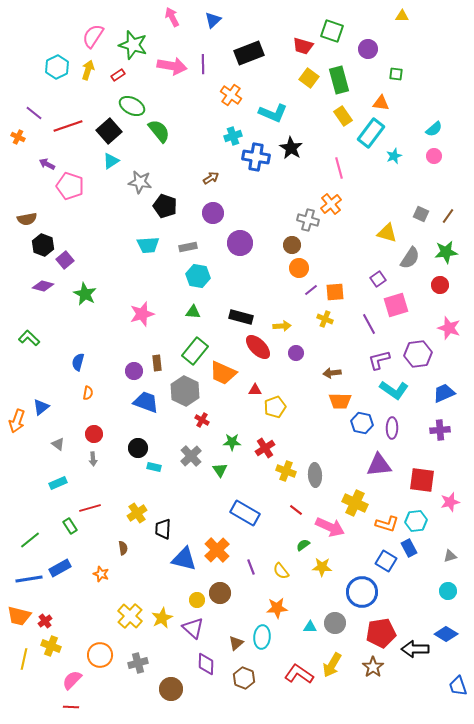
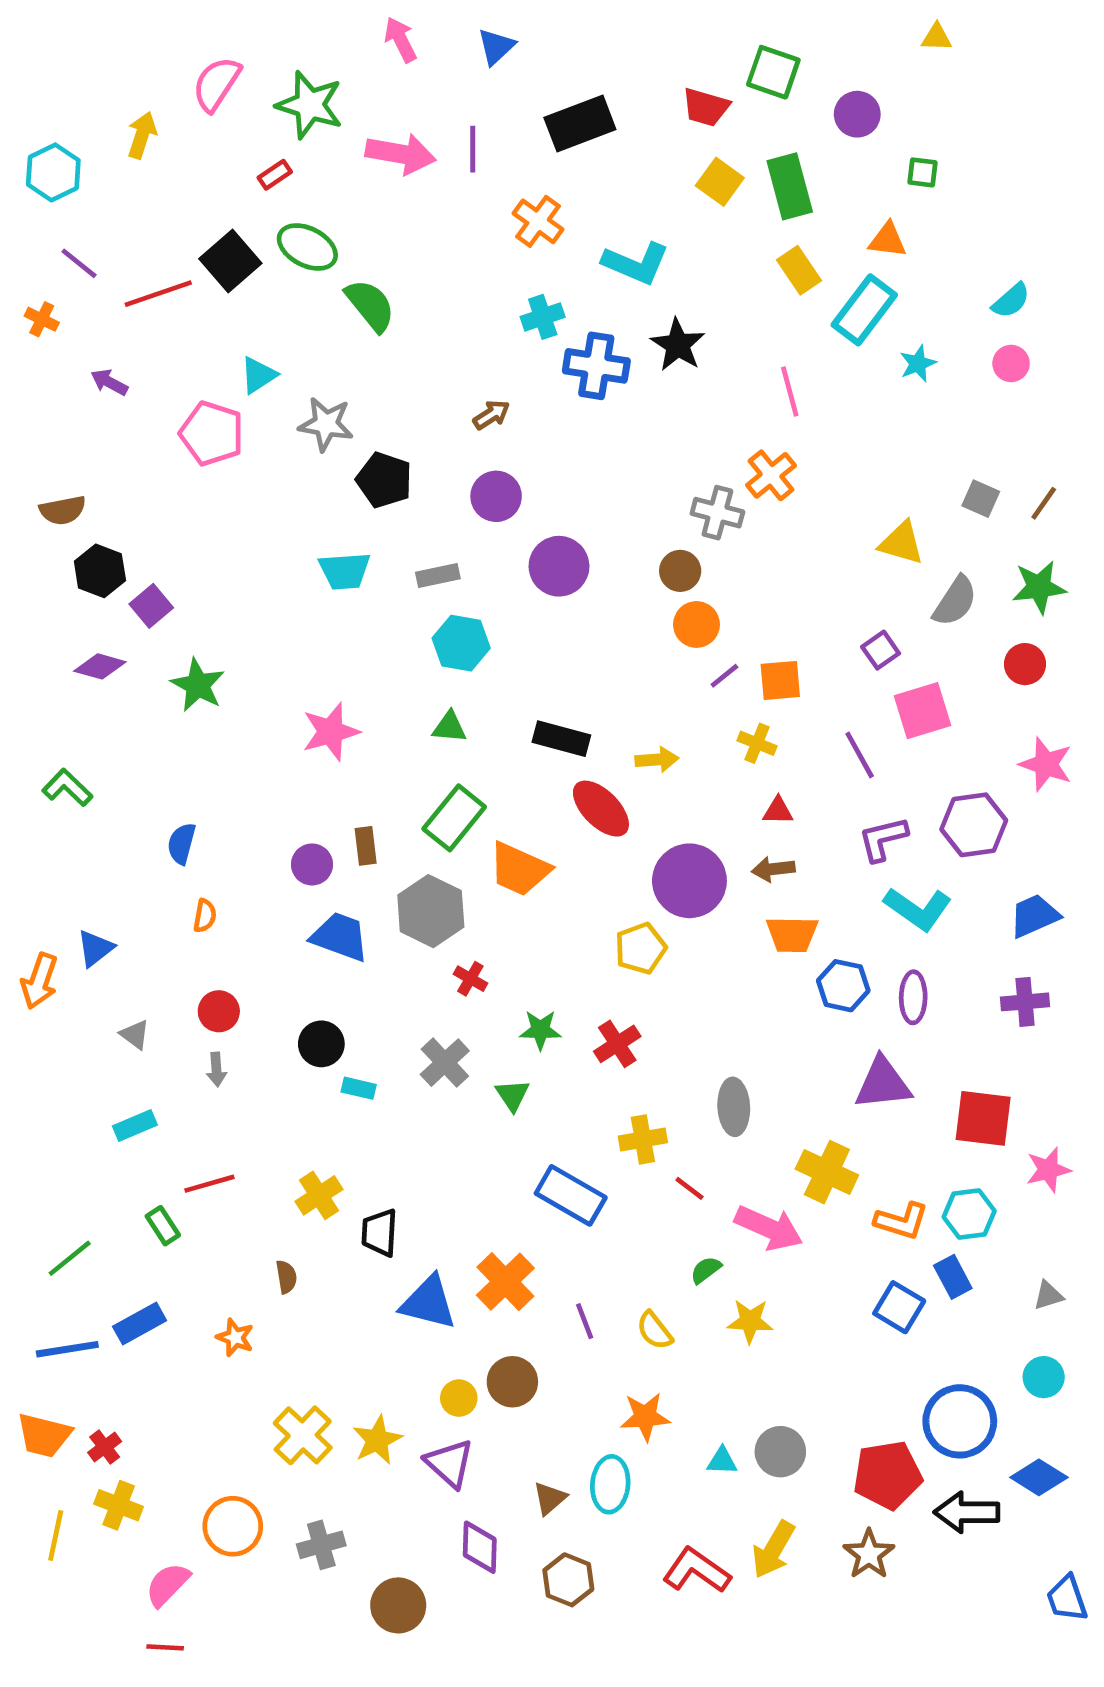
cyan hexagon: (57, 67) -> (53, 172), moved
yellow arrow: (88, 70) -> (142, 135), moved
black square: (109, 131) -> (230, 261), moved
pink pentagon: (70, 186) -> (212, 433), moved
purple circle: (296, 353) -> (689, 881), moved, size x2.0
red triangle: (255, 390) -> (778, 811), moved
yellow cross: (286, 471) -> (643, 1139), moved, turned -30
blue circle: (362, 592) -> (960, 1421), moved

